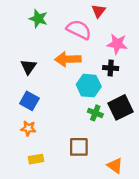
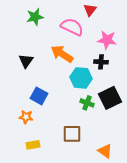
green star: (38, 19) -> (35, 17), turned -30
orange arrow: (68, 59) -> (62, 54), turned 35
blue square: (29, 101) -> (39, 96), moved

